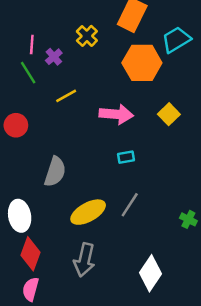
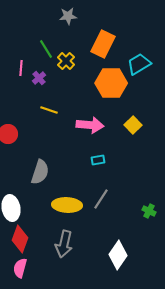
green line: (28, 73) -> (46, 49), moved
yellow line: (66, 96) -> (49, 110), turned 48
yellow ellipse: (88, 212) -> (67, 205), turned 32

